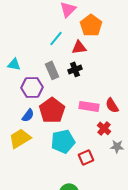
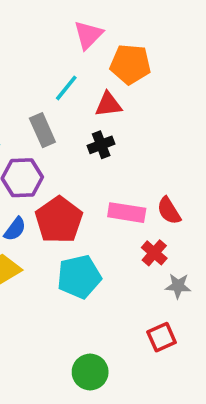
orange pentagon: (91, 25) -> (130, 64), turned -30
gray rectangle: (52, 70) -> (42, 130), moved
red square: (86, 157) -> (162, 337), moved

